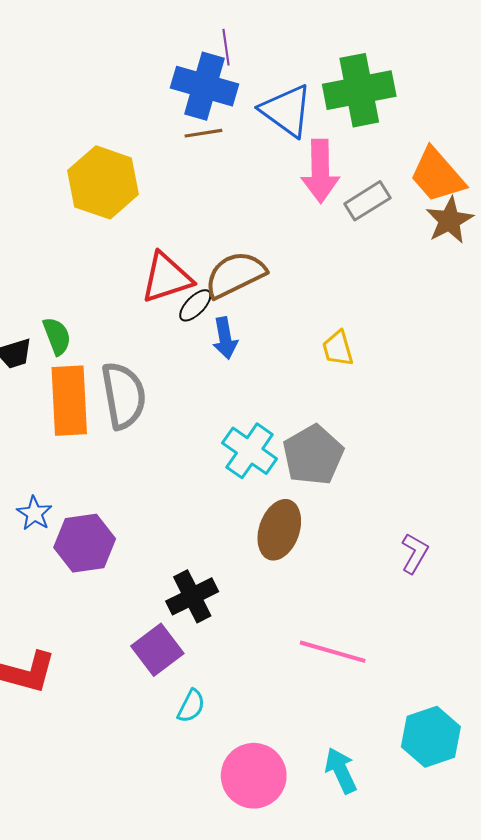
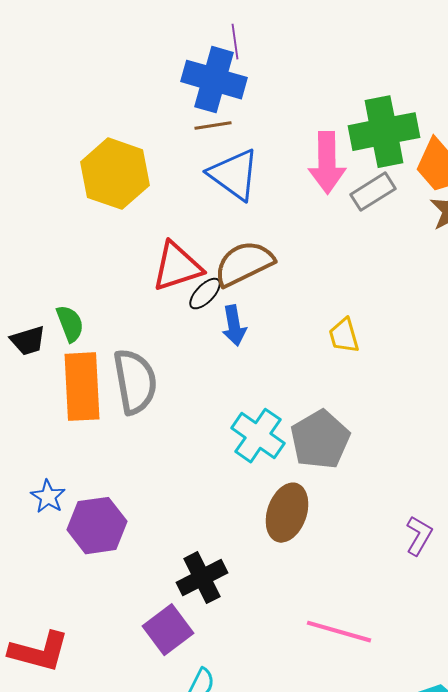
green cross: (359, 90) -> (384, 132), moved
blue triangle: (286, 111) -> (234, 175), moved

